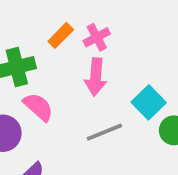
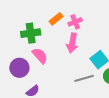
gray line: (104, 132) -> (84, 78), moved

